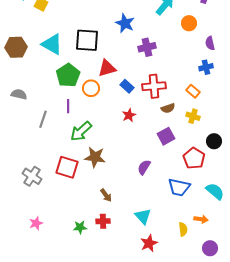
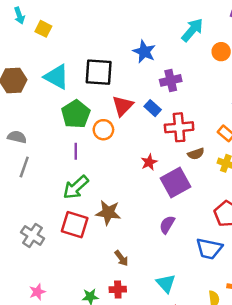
red triangle: (107, 68) -> (123, 106), turned -30
blue rectangle: (127, 86) -> (153, 108), moved
gray line: (43, 119) -> (24, 167), moved
green arrow: (81, 131) -> (76, 187), moved
purple square: (166, 136) -> (175, 183), moved, size x1.4

